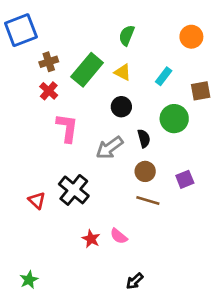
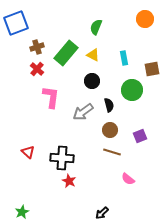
orange circle: (191, 37) -> (145, 19), moved
cyan rectangle: (164, 76) -> (124, 58), turned -48
black cross: (74, 190) -> (62, 158), moved, turned -35
pink semicircle: (119, 236) -> (128, 179), moved

